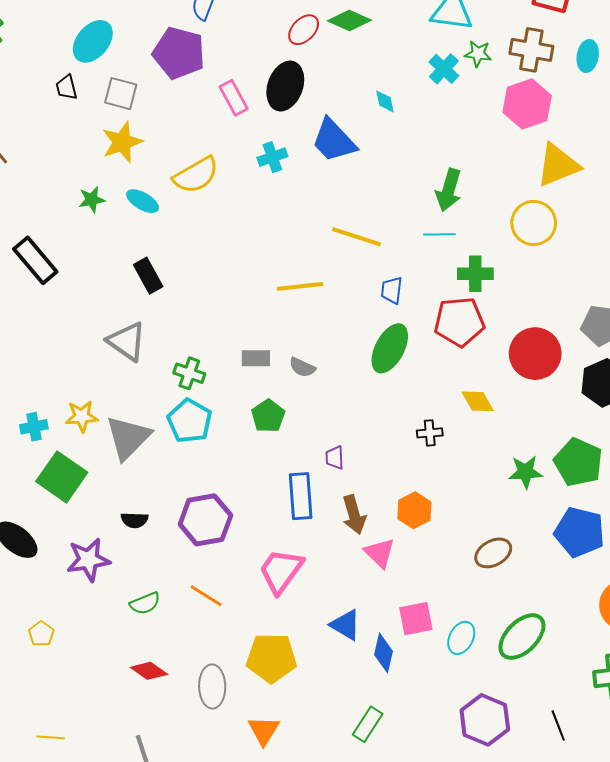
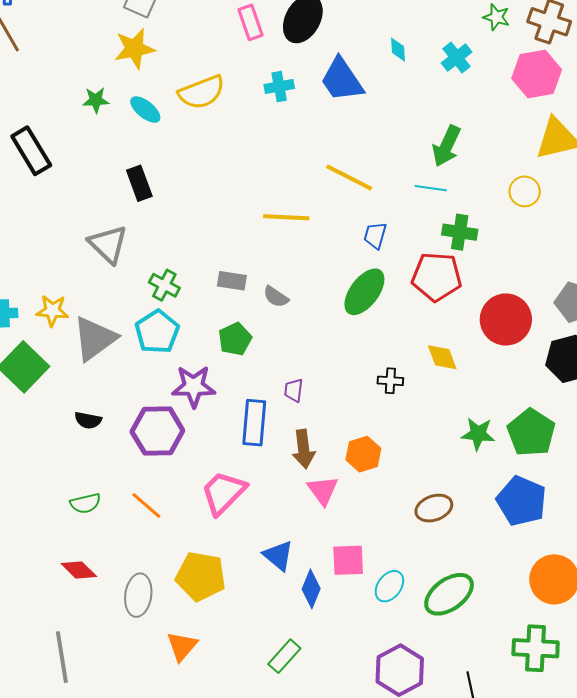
cyan cross: (444, 69) -> (457, 58), moved
yellow circle: (534, 223) -> (525, 191), size x0.7
purple star: (88, 560) -> (194, 386), moved

